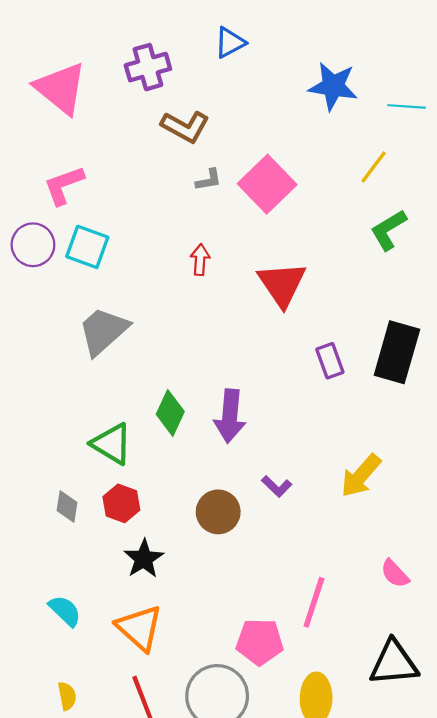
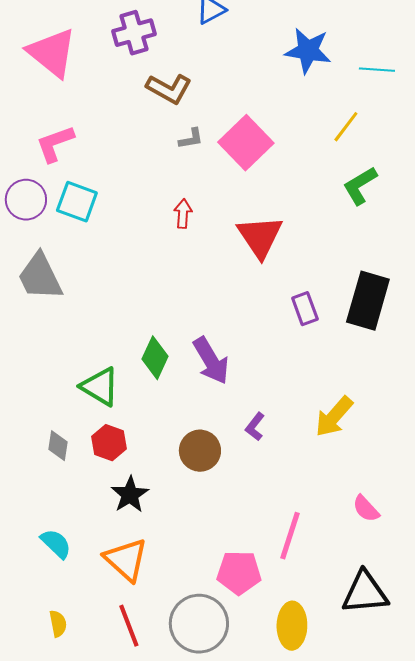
gray trapezoid: (103, 331) -> (40, 277), moved, turned -74
purple arrow: (230, 416) -> (211, 361), turned -36
purple L-shape: (277, 486) -> (255, 427), turned 84

